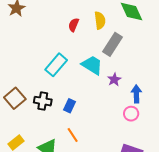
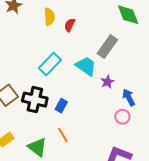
yellow semicircle: (100, 20) -> (49, 17), moved
blue arrow: (136, 94) -> (129, 97), turned -30
black cross: (43, 101) -> (35, 100), size x1.4

